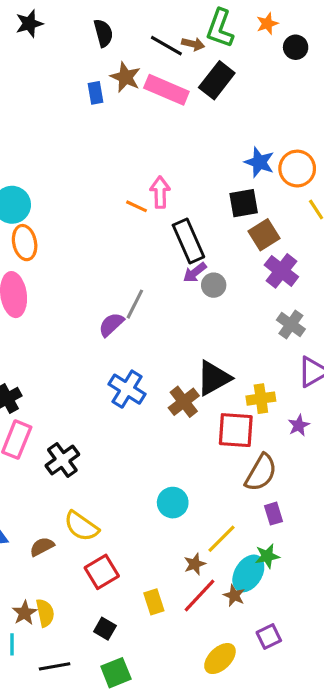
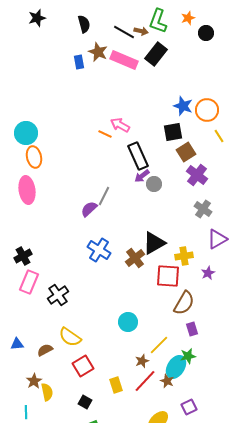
pink arrow: (160, 192) -> (120, 125), turned -60
brown star: (25, 613) -> (34, 381), moved

